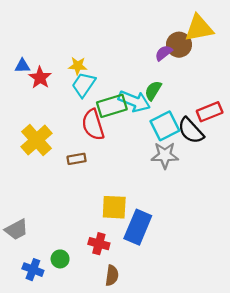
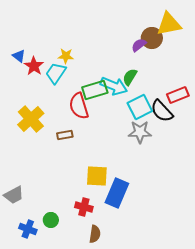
blue triangle: (22, 66) -> (19, 56), turned 40
cyan trapezoid: (84, 85) -> (56, 73), moved

